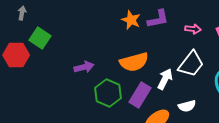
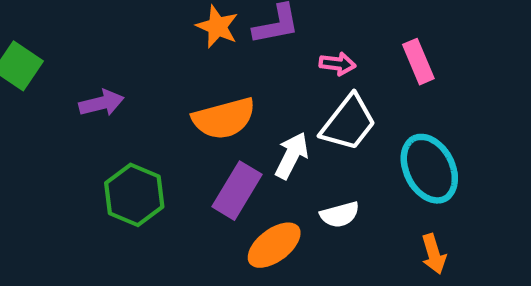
pink arrow: (193, 29) -> (338, 64), moved
purple arrow: (84, 67) -> (101, 103), moved
green hexagon: (108, 93) -> (134, 195), moved

